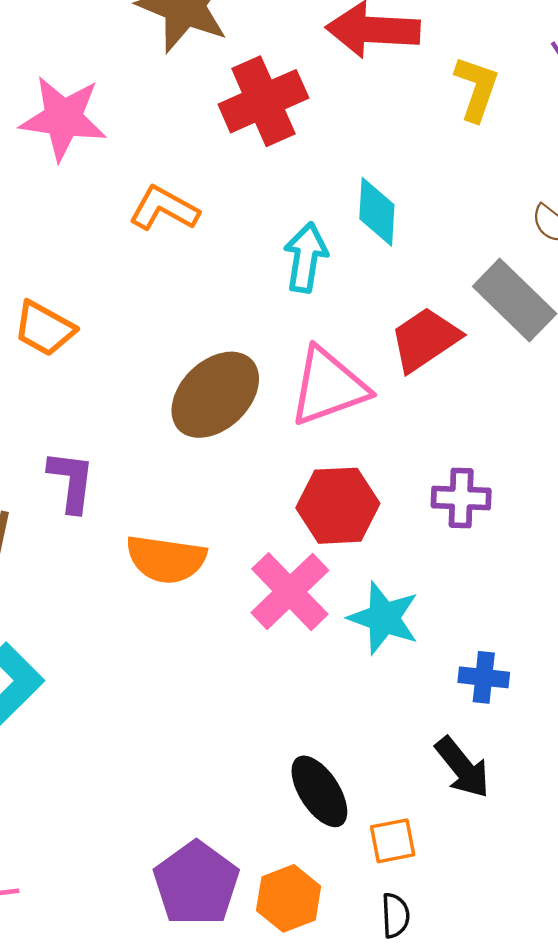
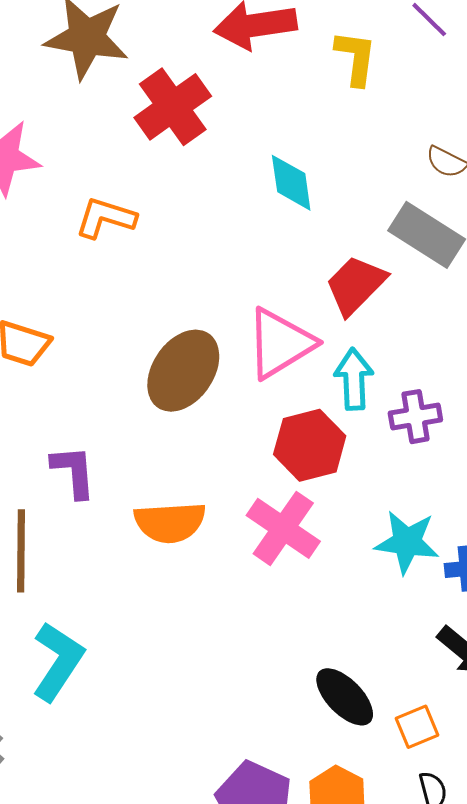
cyan arrow: (306, 257) -> (354, 379), moved
cyan star: (384, 618) -> (407, 542), moved

